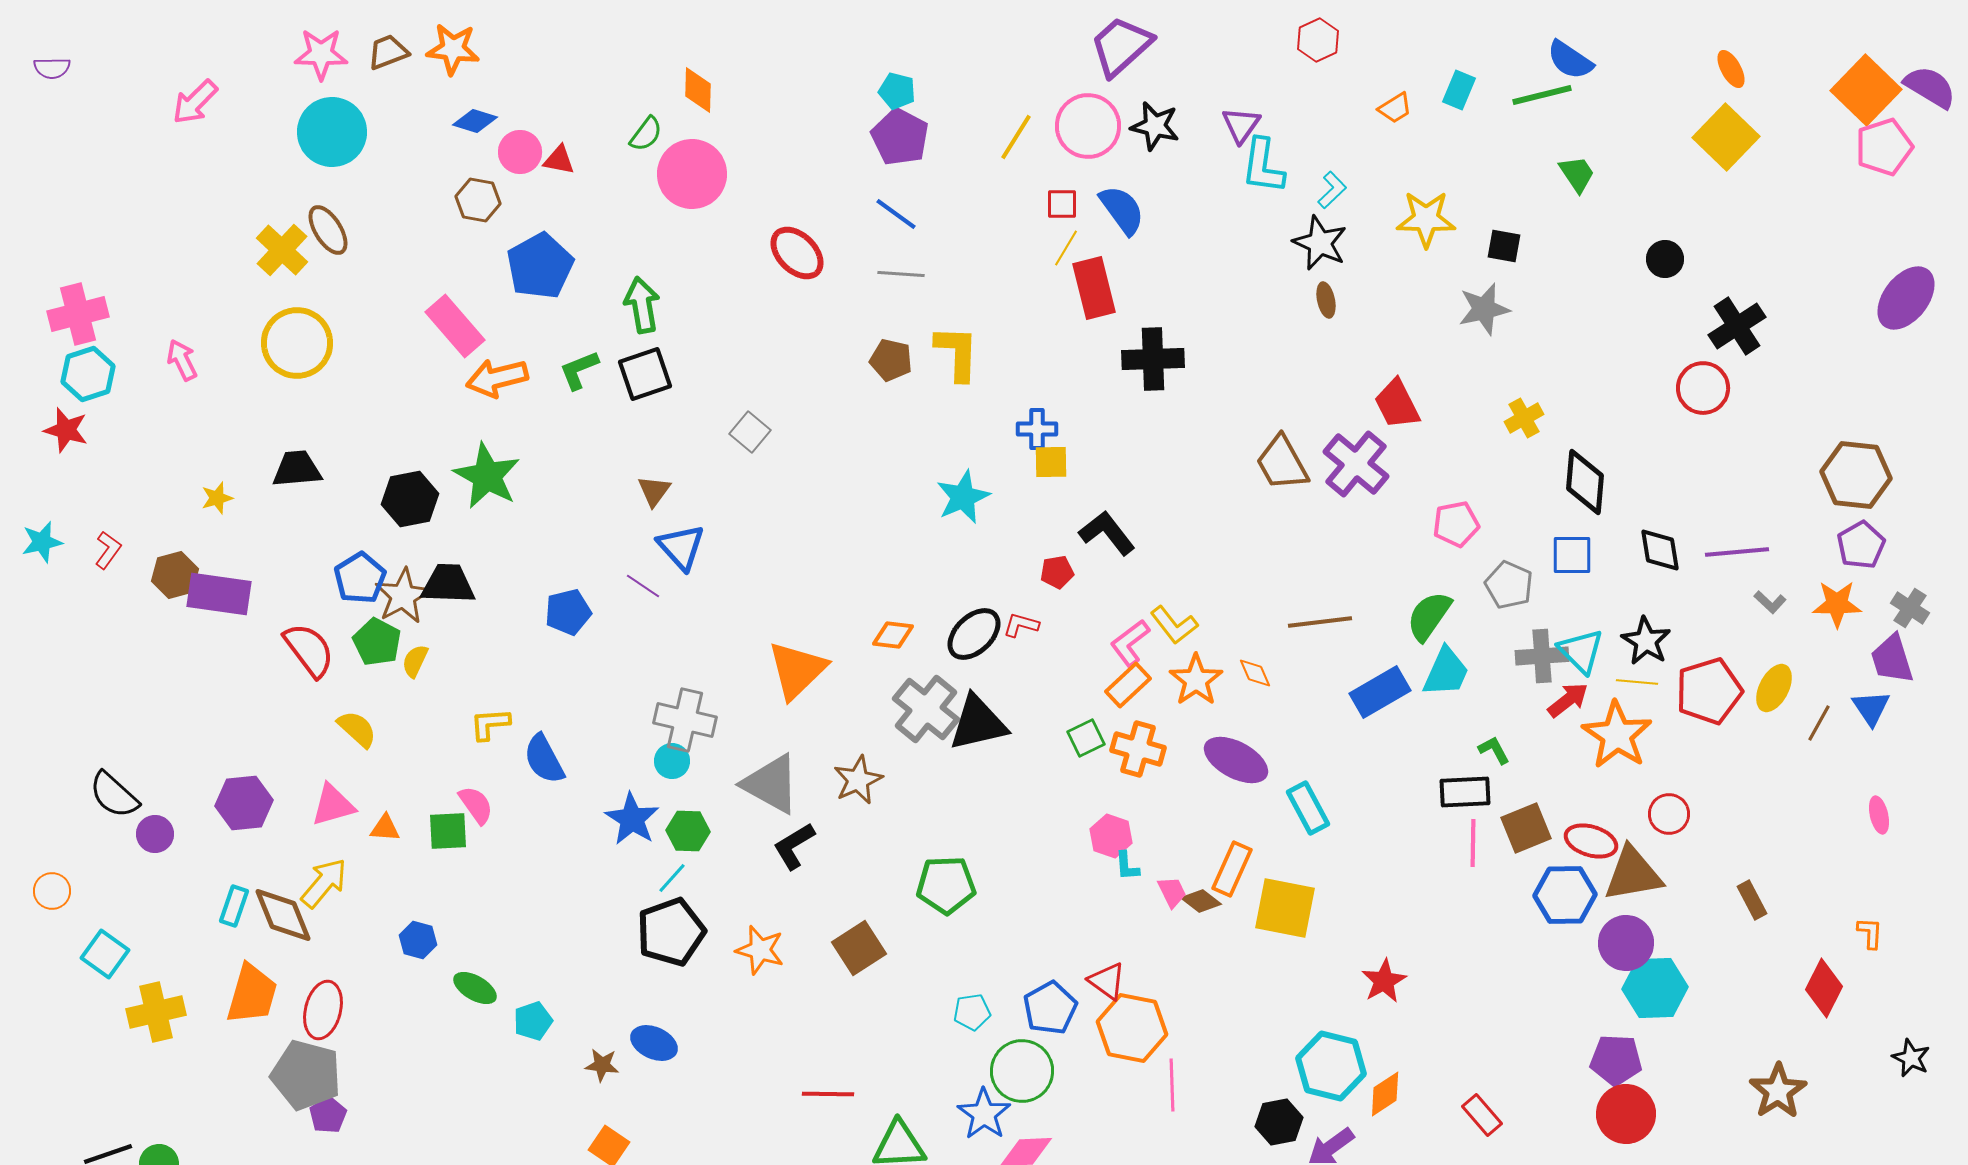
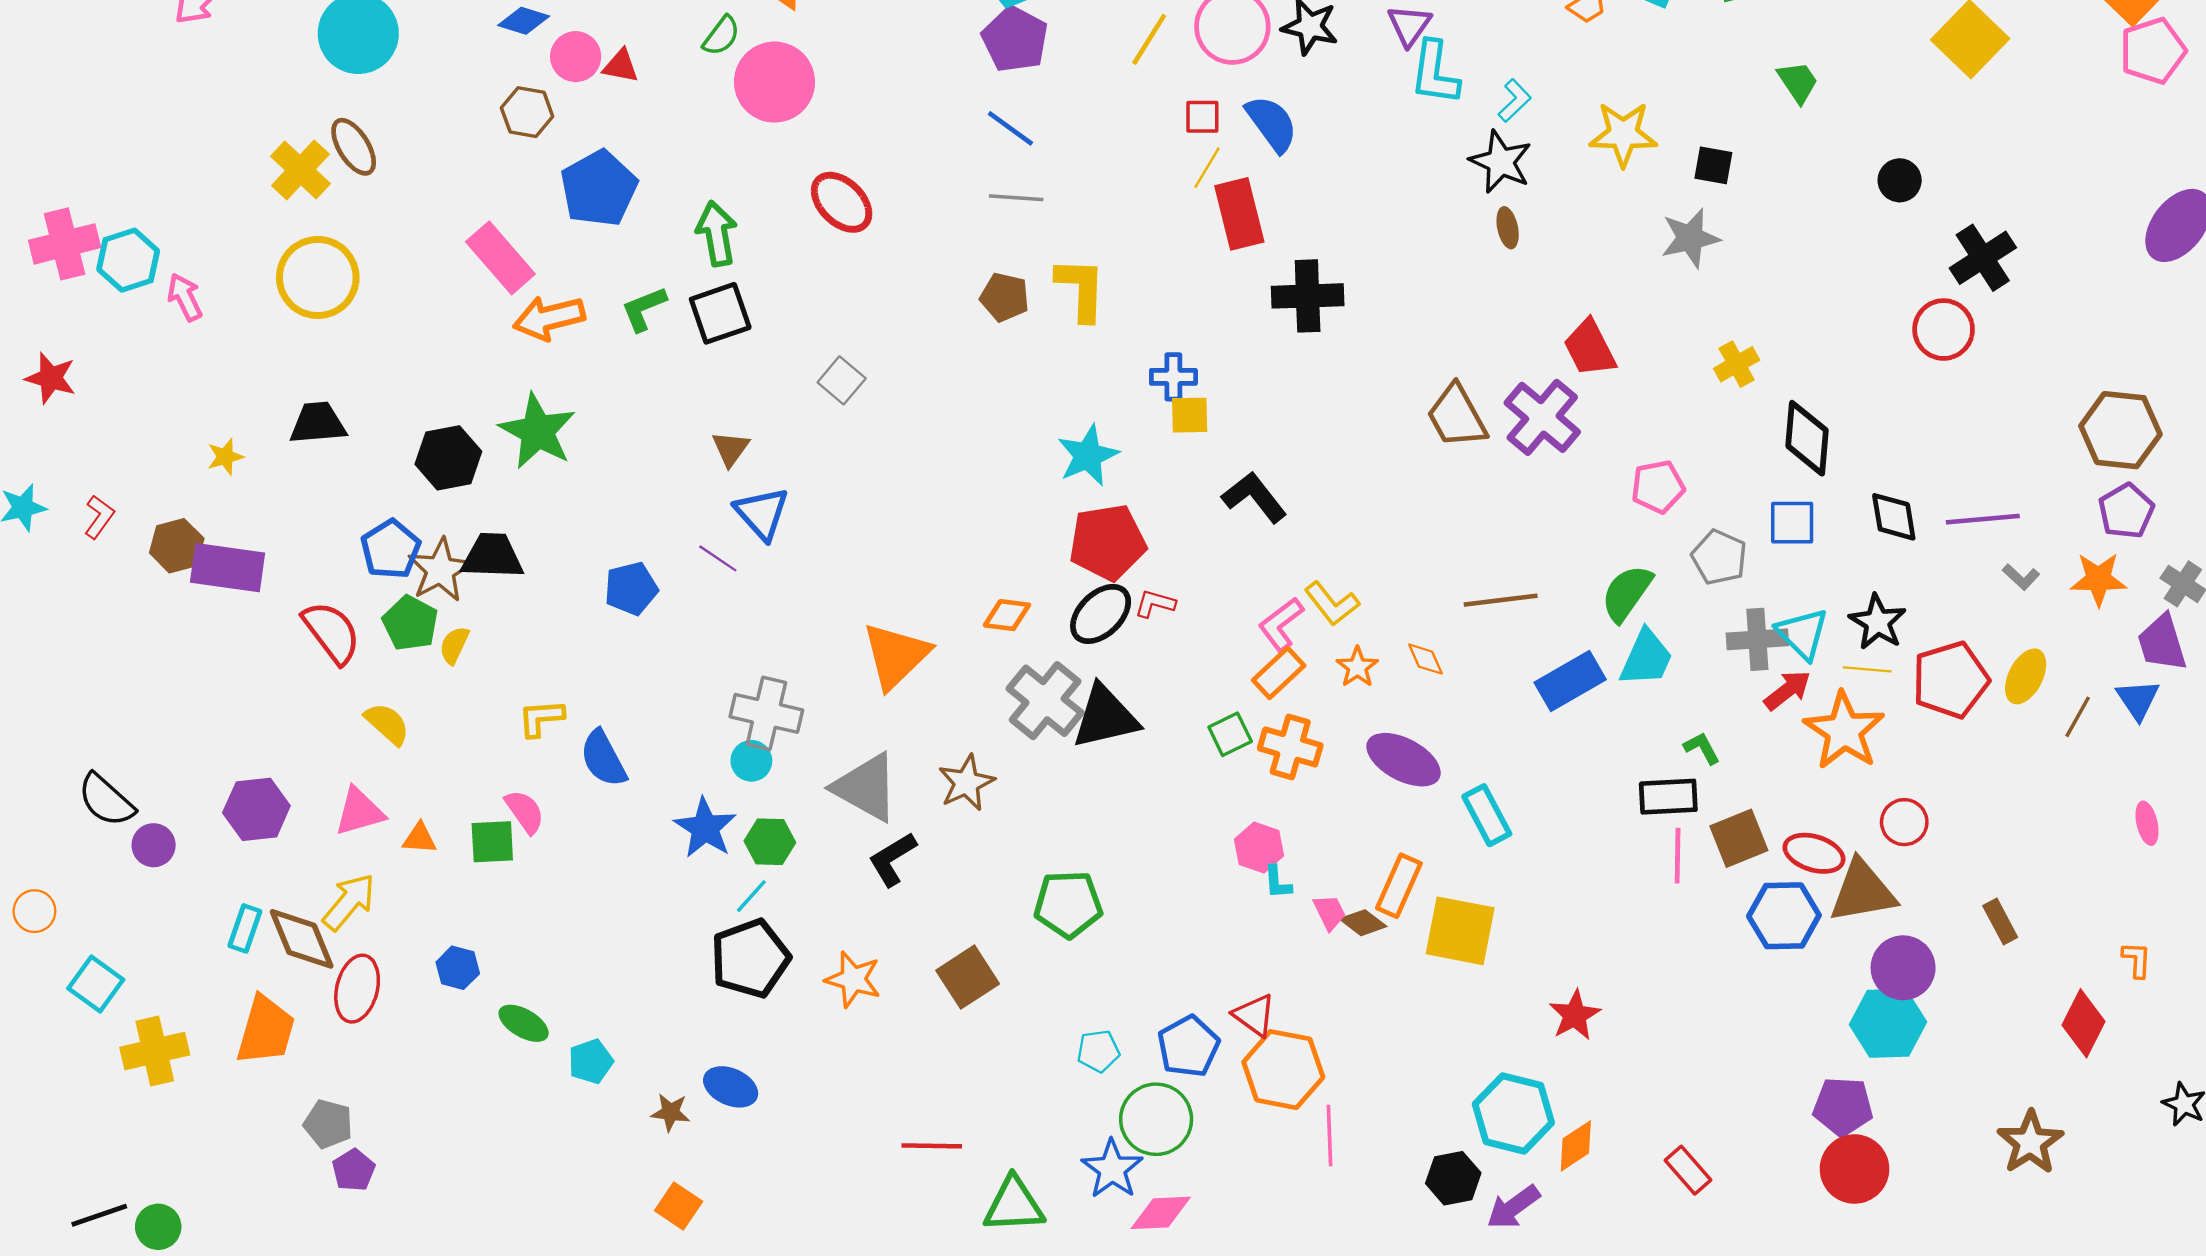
red ellipse: (797, 253) -> (842, 202), moved
cyan hexagon: (88, 374) -> (128, 260), moved
red pentagon: (1057, 572) -> (1108, 542), moved, size x2.0
orange star: (1196, 680) -> (1357, 667), size x0.7
purple circle: (1626, 943) -> (1903, 968), moved
red ellipse: (323, 1010) -> (357, 989), moved
gray pentagon: (306, 1075) -> (328, 1124), size x0.6

